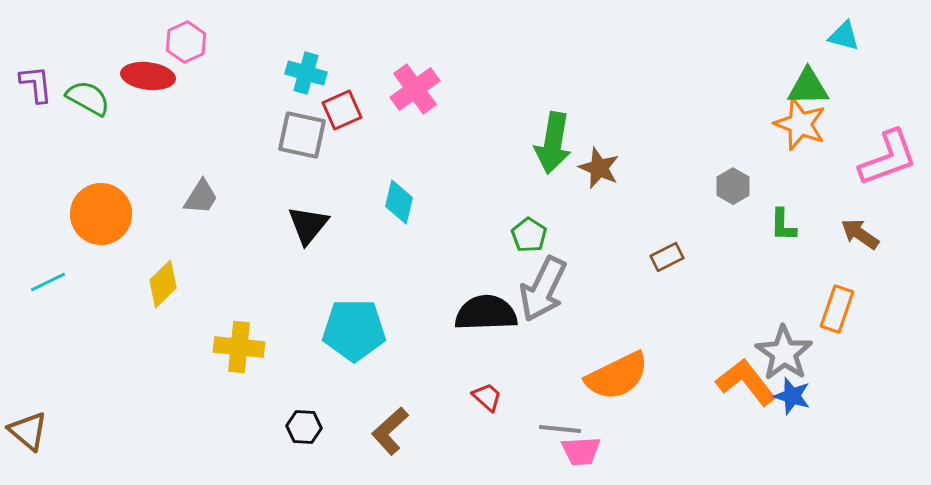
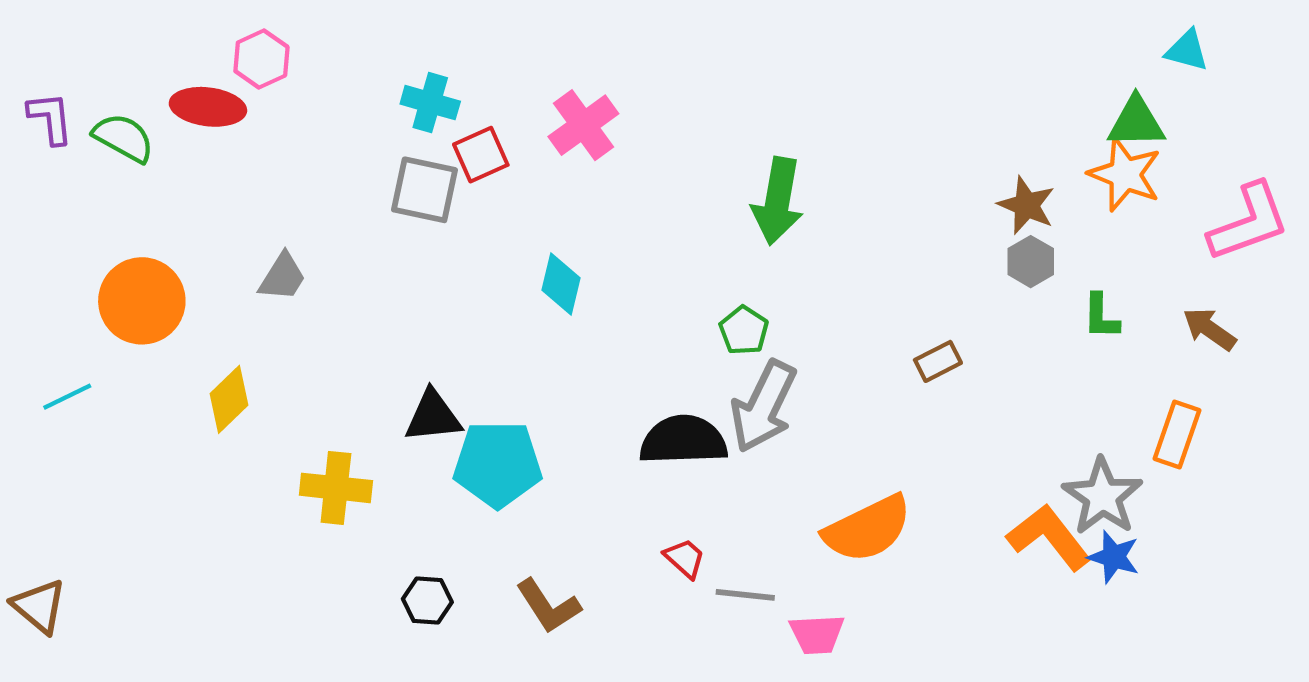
brown star: (599, 168) -> (1027, 205), moved
black triangle: (308, 225) -> (433, 416), moved, turned 45
gray line: (560, 429) -> (745, 595), moved
brown L-shape: (390, 431) -> (548, 606), turned -81

